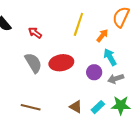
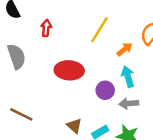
red arrow: (35, 33) -> (46, 28), turned 48
gray semicircle: (33, 63) -> (16, 56), moved

